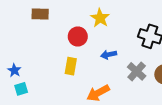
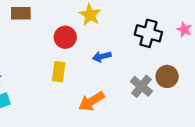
gray cross: (137, 71) -> (141, 86), moved

